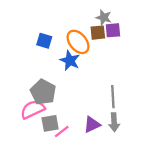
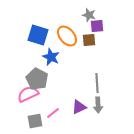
brown square: (98, 33) -> (89, 40), moved
blue square: (44, 41) -> (38, 35), size x1.5
blue star: (70, 61) -> (51, 57), moved
gray square: (50, 123) -> (35, 121), moved

